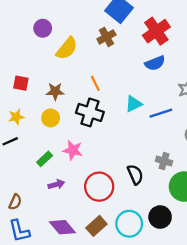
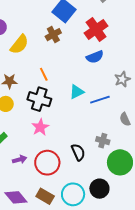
pink star: (73, 150) -> (40, 127), moved, turned 30
purple arrow: (56, 184) -> (20, 160), moved
brown rectangle: (96, 226) -> (45, 196), turned 72

